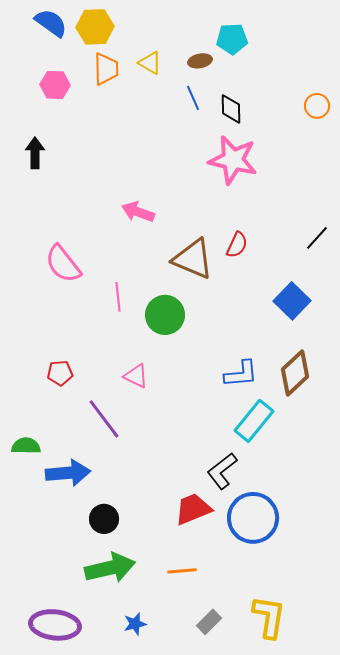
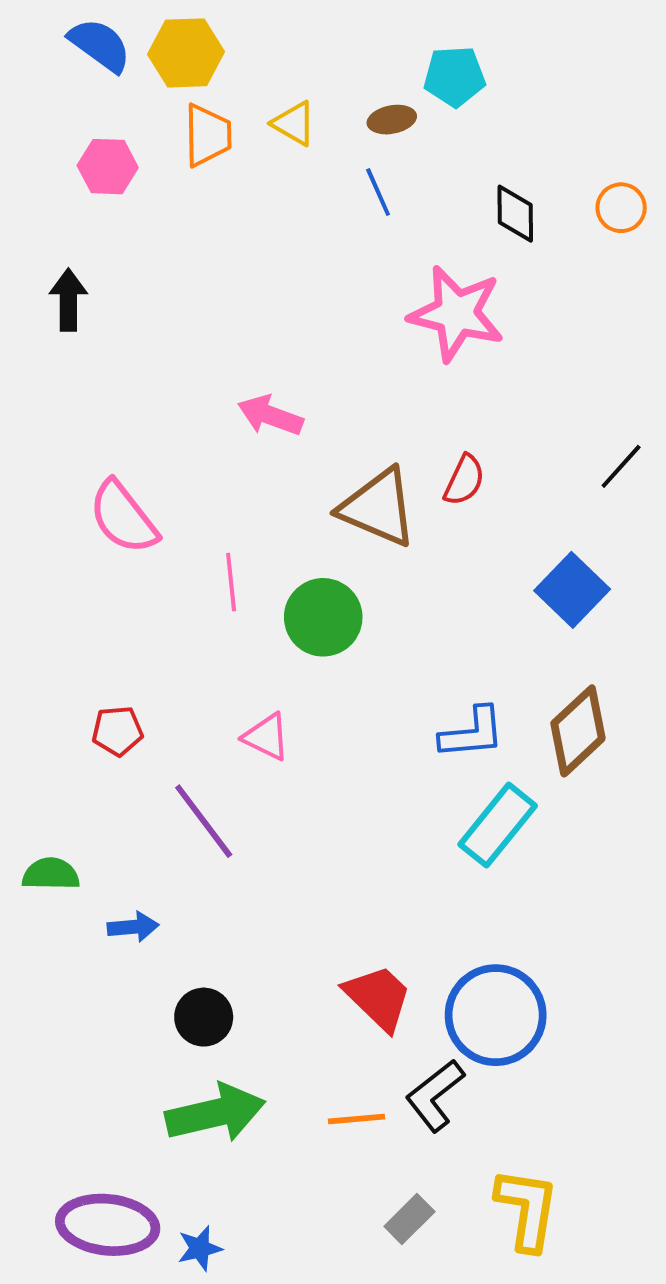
black diamond: (231, 109) -> (515, 214), moved
black L-shape: (222, 471) -> (435, 1095), moved
blue arrow: (68, 473) -> (133, 927), size x0.6
red trapezoid: (193, 509) -> (378, 997), turned 66
blue star: (135, 624) -> (200, 1248), moved

